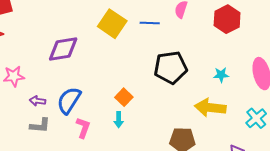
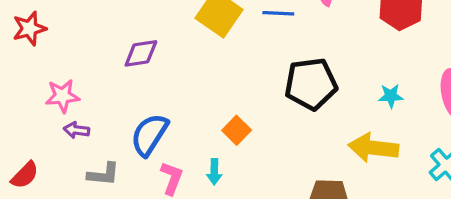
purple diamond: (63, 49) -> (141, 53), size x0.7
purple arrow: (37, 101) -> (76, 130), moved
cyan arrow: (119, 120) -> (214, 172), moved

